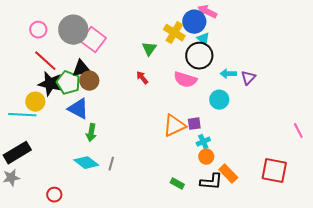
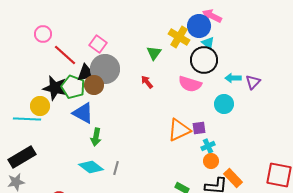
gray circle: (73, 30) -> (105, 69), moved
pink square: (93, 40) -> (98, 44), size x0.7
red line: (45, 61) -> (65, 55), moved

